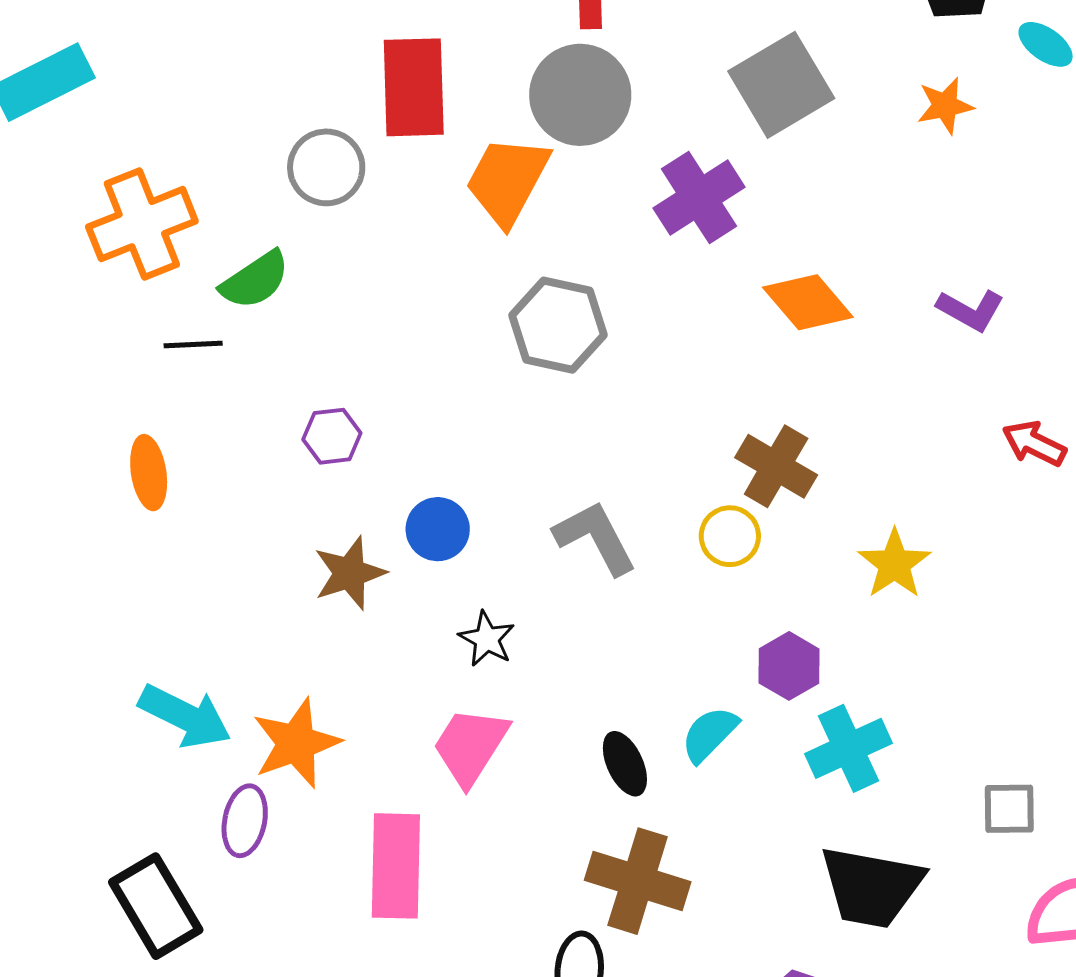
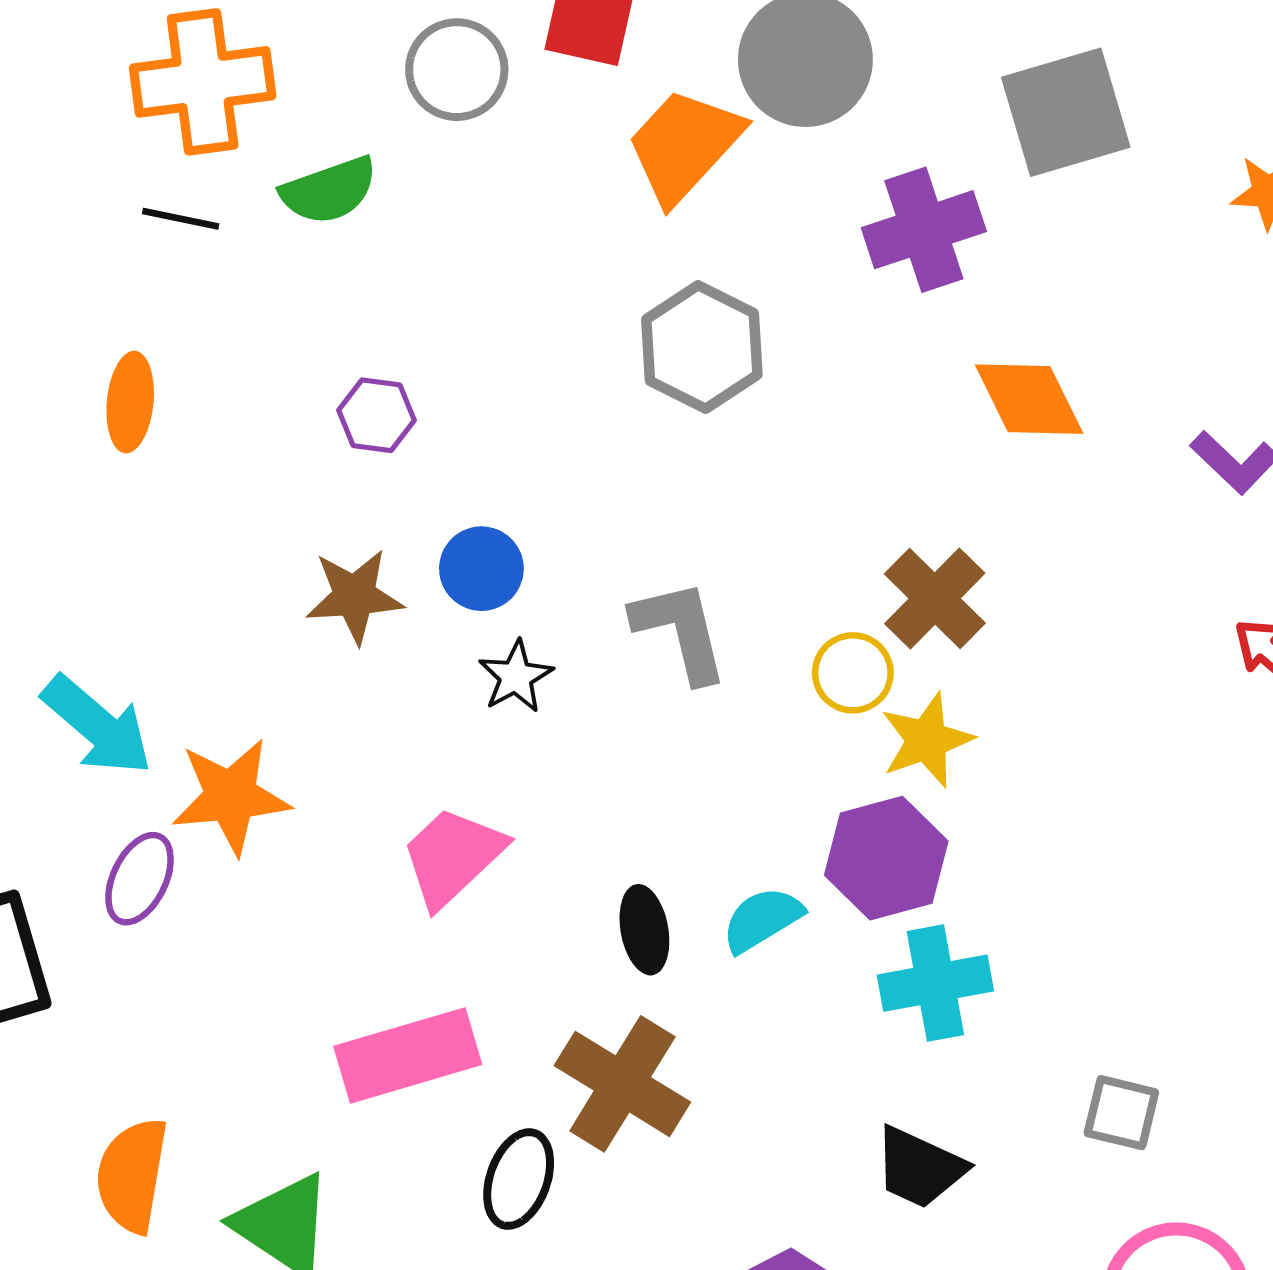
black line: (193, 345) -> (181, 219), moved
yellow star: (894, 564) -> (927, 740), moved
black star: (487, 639) -> (516, 677), moved
purple hexagon: (789, 666) -> (886, 858), size x1.4
pink rectangle: (396, 866) -> (408, 1055), moved, turned 58
black trapezoid: (871, 887) -> (920, 1168), size x0.7

